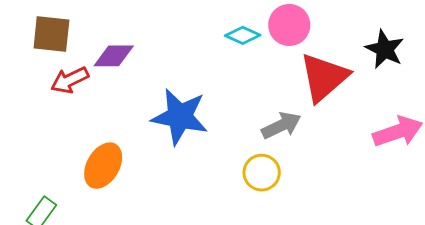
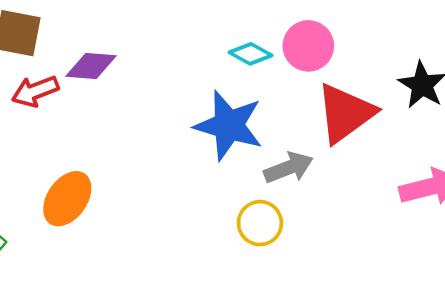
blue star: (180, 117) -> (229, 125), moved

